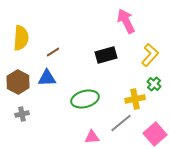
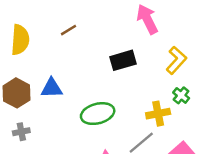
brown line: (53, 52) -> (69, 30), moved

